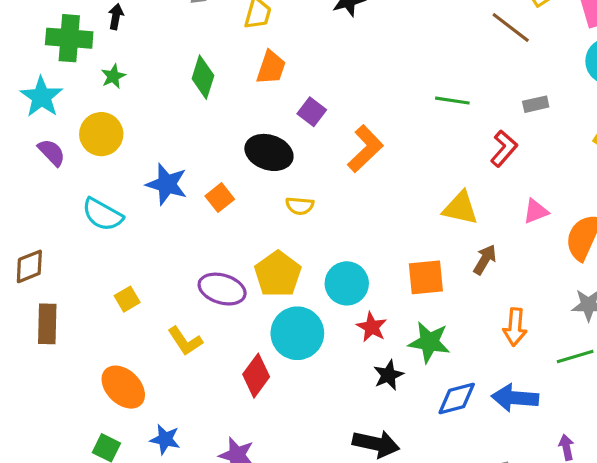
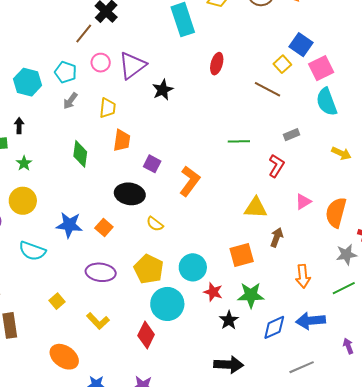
yellow semicircle: (300, 206) -> (155, 224), turned 42
purple ellipse: (222, 289) -> (101, 272), moved

